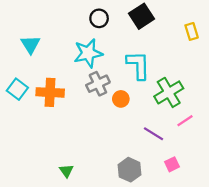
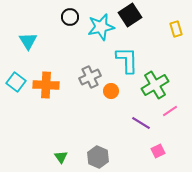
black circle: (99, 18) -> (70, 17), moved
cyan star: (88, 53) -> (101, 27), moved
gray hexagon: (130, 170) -> (98, 157), moved

